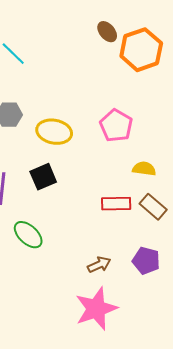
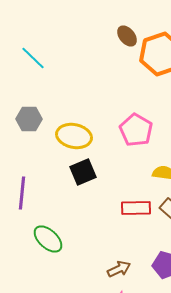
black square: (43, 177) -> (83, 172), moved

